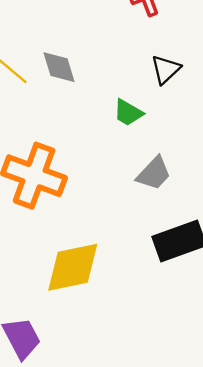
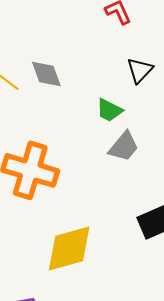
gray trapezoid: (154, 173) -> (124, 146), moved

